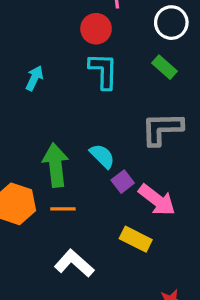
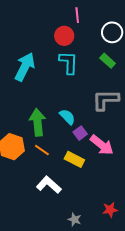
cyan arrow: (34, 78) -> (25, 67), size x1.8
orange line: (63, 209) -> (42, 150), turned 35
yellow rectangle: (136, 239) -> (74, 159), moved

